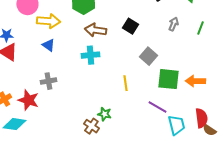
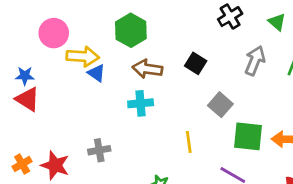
gray arrow: (173, 24) -> (255, 61), size x1.5
blue triangle: (48, 45) -> (96, 73), moved
gray cross: (48, 81) -> (99, 150), moved

